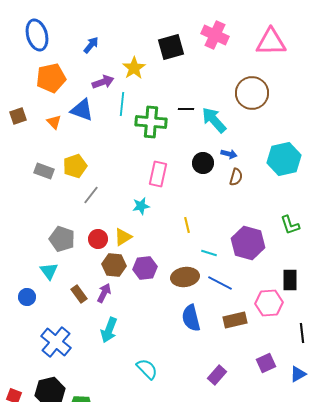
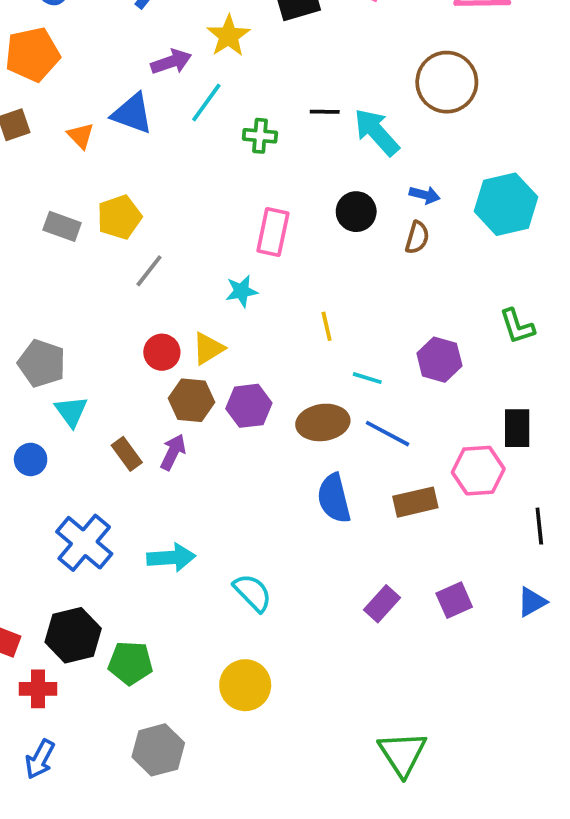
orange pentagon: (51, 78) -> (32, 54), moved
cyan line: (122, 104) -> (206, 102), turned 30
green cross: (151, 122) -> (260, 136), size x0.6
blue arrow: (229, 154) -> (425, 195), moved
gray pentagon: (62, 239) -> (42, 363), moved
purple hexagon: (248, 243) -> (439, 360), size x0.7
cyan arrow: (109, 330) -> (171, 558), moved, turned -115
purple square: (266, 363) -> (454, 600), moved

